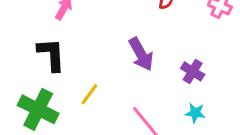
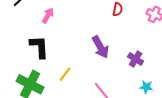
cyan star: (195, 113) -> (146, 87), moved

